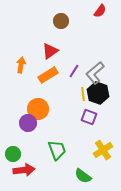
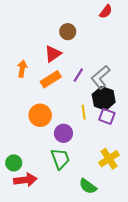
brown circle: (61, 21) -> (68, 32), moved
yellow line: (83, 94) -> (84, 112), moved
purple square: (89, 117) -> (107, 116), moved
purple circle: (28, 123) -> (63, 133), moved

